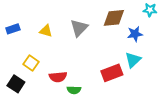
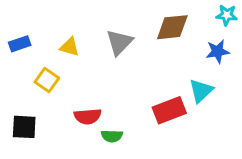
blue star: (135, 34) -> (218, 51), moved
yellow square: (31, 63) -> (47, 80), moved
black square: (16, 84) -> (24, 127), turned -30

